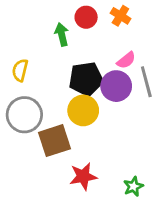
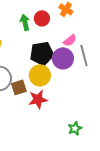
red circle: (86, 17) -> (42, 18), moved
brown square: (55, 141) -> (19, 87), moved, size x0.7
red star: (83, 176) -> (38, 99), moved

